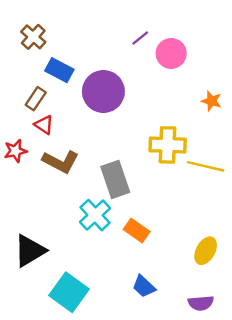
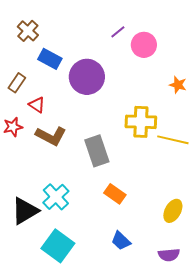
brown rectangle: (36, 99) -> (17, 83), moved
cyan cross: (95, 215) -> (56, 197), moved

